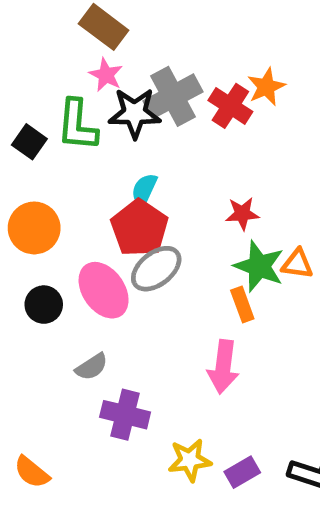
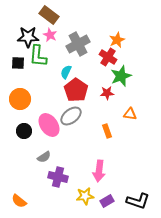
red cross: (230, 106) -> (108, 57), moved
black star: (135, 113) -> (28, 37), moved
black square: (29, 142) -> (18, 63), turned -32
cyan semicircle: (144, 190) -> (66, 72), moved
red pentagon: (139, 228) -> (76, 90), moved
green star: (259, 266) -> (121, 76), moved, turned 30
pink arrow: (223, 367) -> (99, 171), moved

